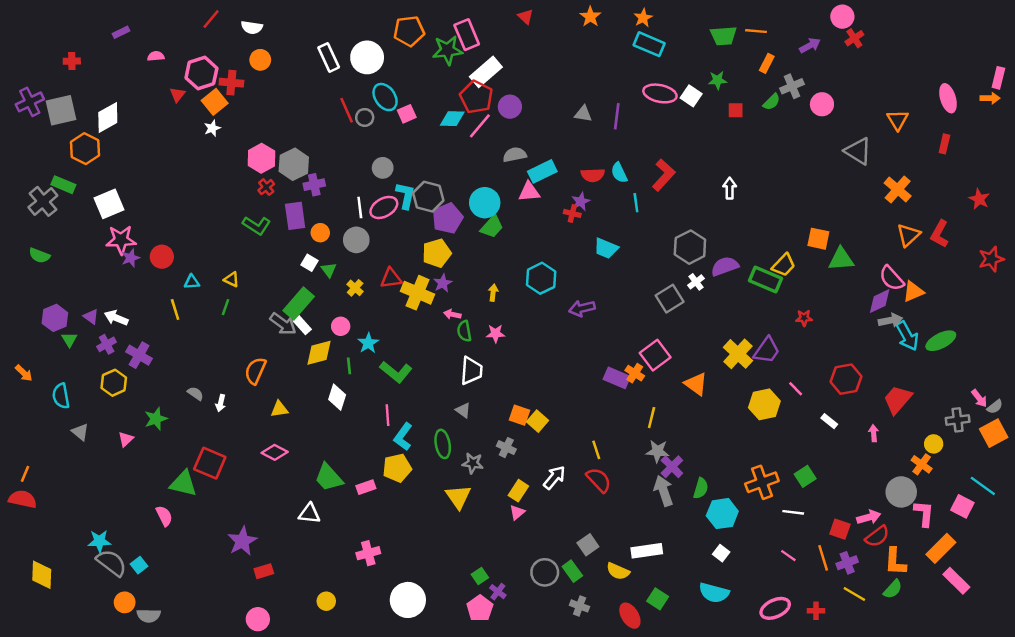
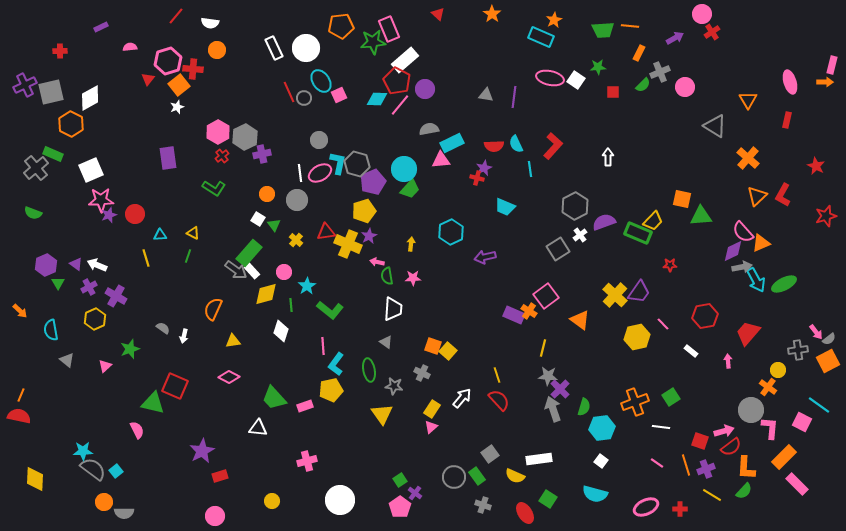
orange star: (643, 18) -> (554, 20), moved
purple rectangle: (295, 216) -> (168, 158), moved

